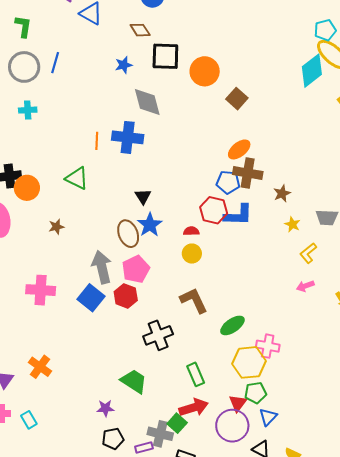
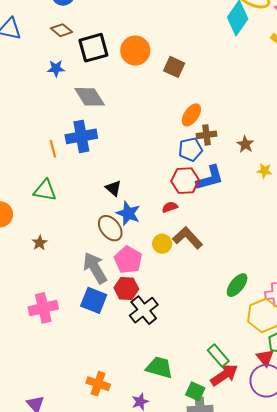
blue star: (124, 65) -> (56, 68), turned 30
brown cross: (248, 173) -> (207, 135), size x0.7
yellow circle: (192, 254) -> (162, 244), moved
brown L-shape: (194, 300) -> (188, 238), moved
black cross: (158, 335) -> (144, 310), moved
orange cross: (40, 367) -> (98, 384), moved
green rectangle: (196, 374) -> (218, 356), moved
green square: (177, 423) -> (195, 391), moved

